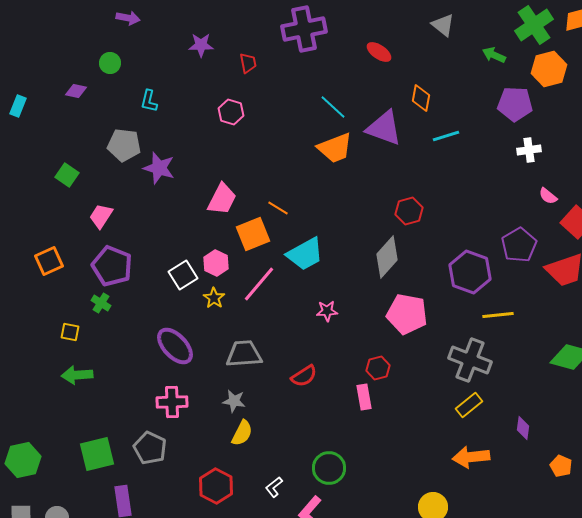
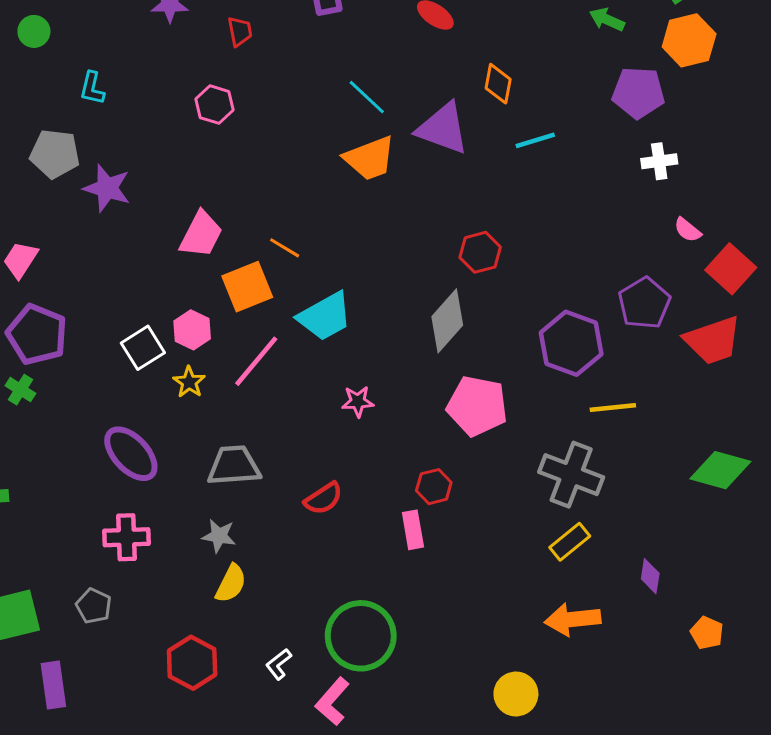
gray pentagon: (150, 448) -> (94, 606), size x0.7
green circle: (329, 468) -> (361, 636), size x1.4

